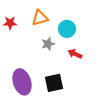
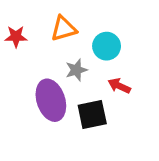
purple ellipse: (22, 82) -> (51, 100), moved
black square: (54, 83) -> (92, 115), moved

